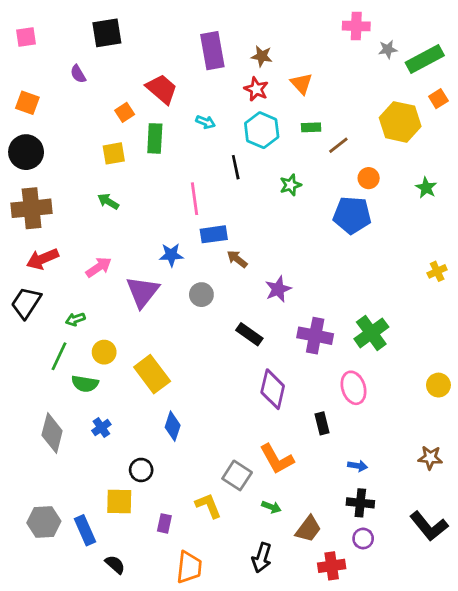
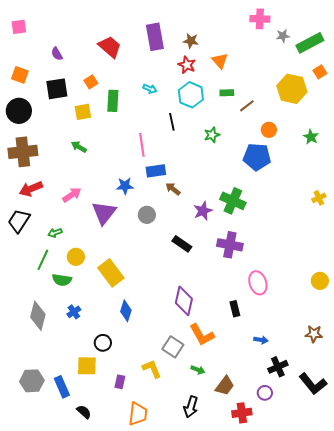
black square: (107, 33) -> (57, 89), moved
red trapezoid: (162, 89) -> (110, 47), moved
green cross: (371, 333) -> (233, 201), moved, turned -30
purple diamond: (273, 389) -> (184, 301), moved
black cross: (360, 503) -> (278, 367), moved, turned -30

